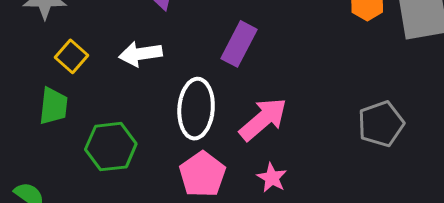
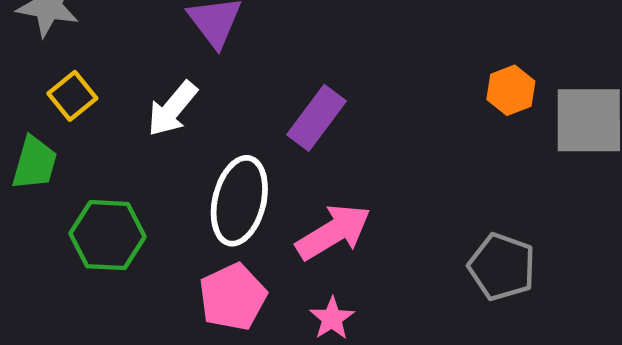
white arrow: (140, 54) -> (172, 109), turned -51
gray pentagon: (381, 124) -> (502, 267), turned 30

